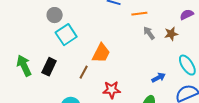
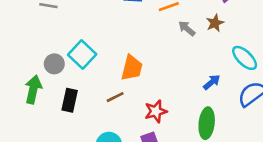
gray circle: (55, 15) -> (54, 64), moved
green arrow: (24, 66) -> (33, 90), moved, turned 50
brown line: (84, 72) -> (115, 97), turned 48

